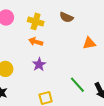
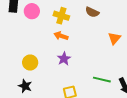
orange triangle: (89, 43) -> (114, 38), turned -40
green line: (77, 85) -> (102, 80), turned -36

